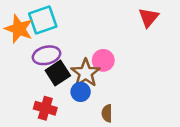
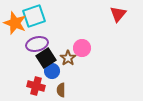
brown star: (86, 73) -> (68, 58), size x0.7
blue circle: (81, 92) -> (52, 71), moved
brown semicircle: (107, 113) -> (61, 90), moved

